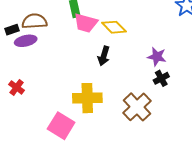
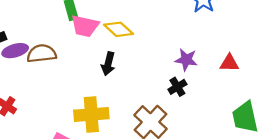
brown semicircle: (34, 21) -> (42, 54), moved
purple star: (157, 57) -> (186, 60), moved

